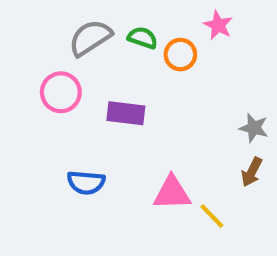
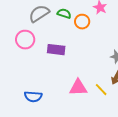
blue semicircle: (86, 182) -> (33, 97), moved
yellow line: (212, 216) -> (101, 90), moved

